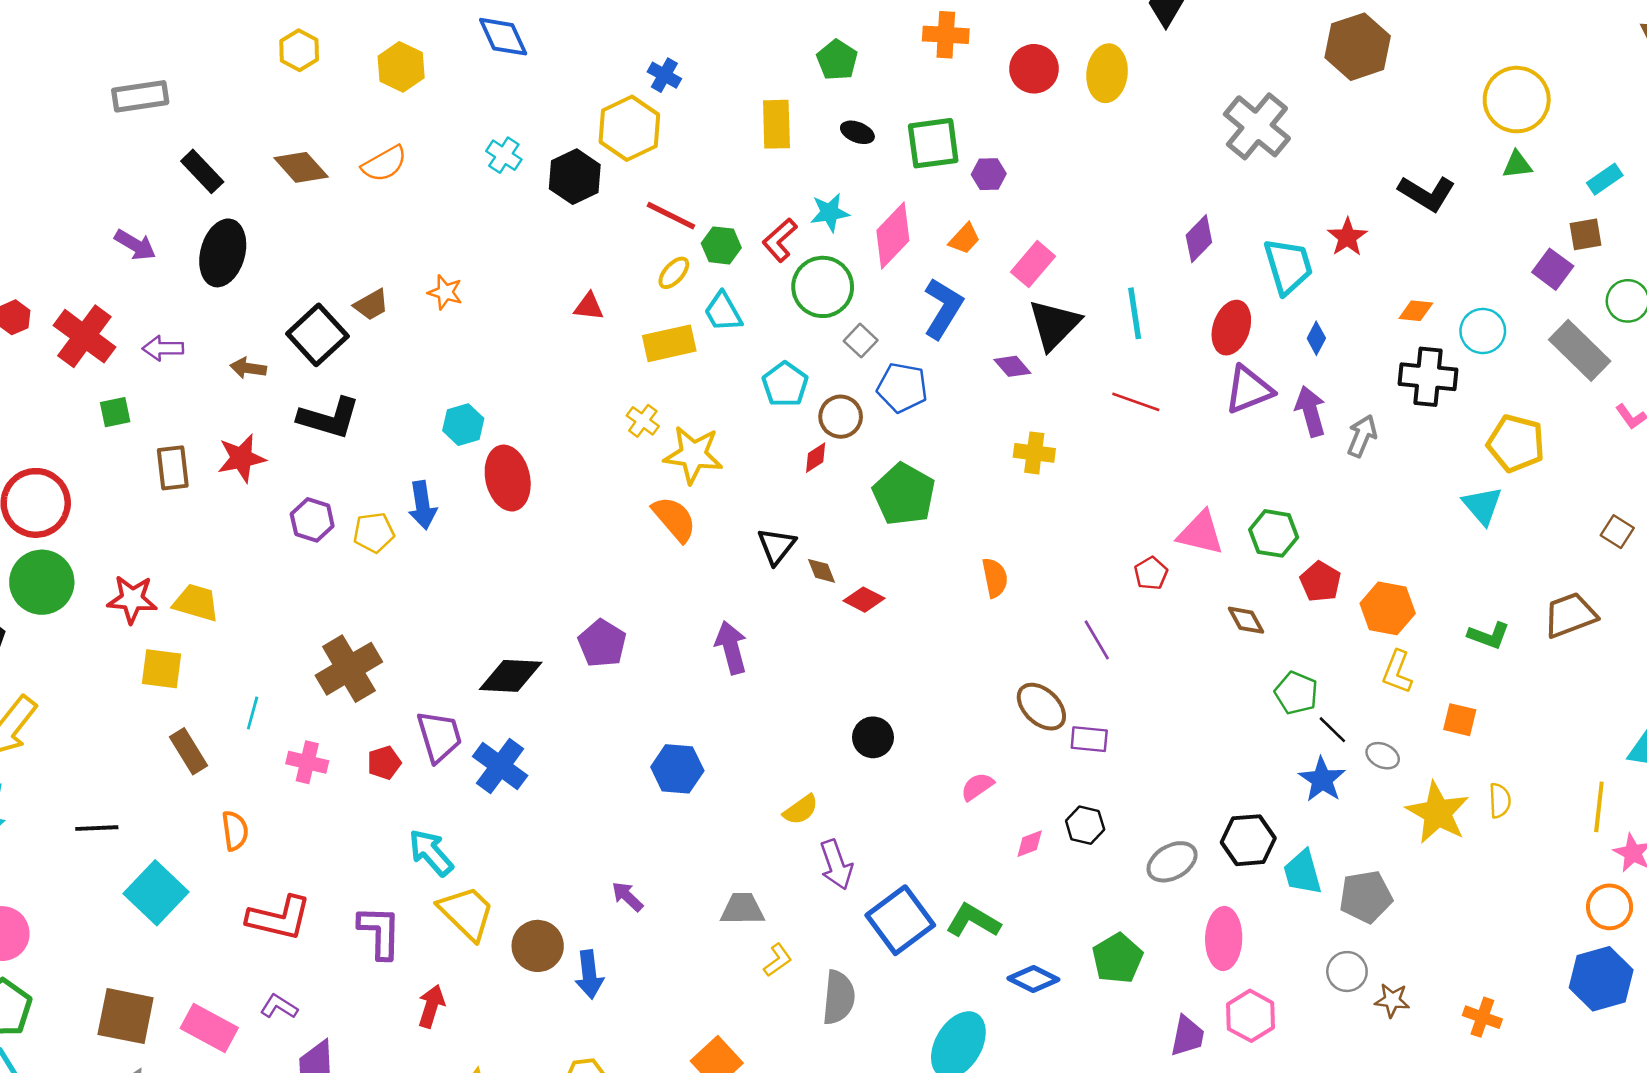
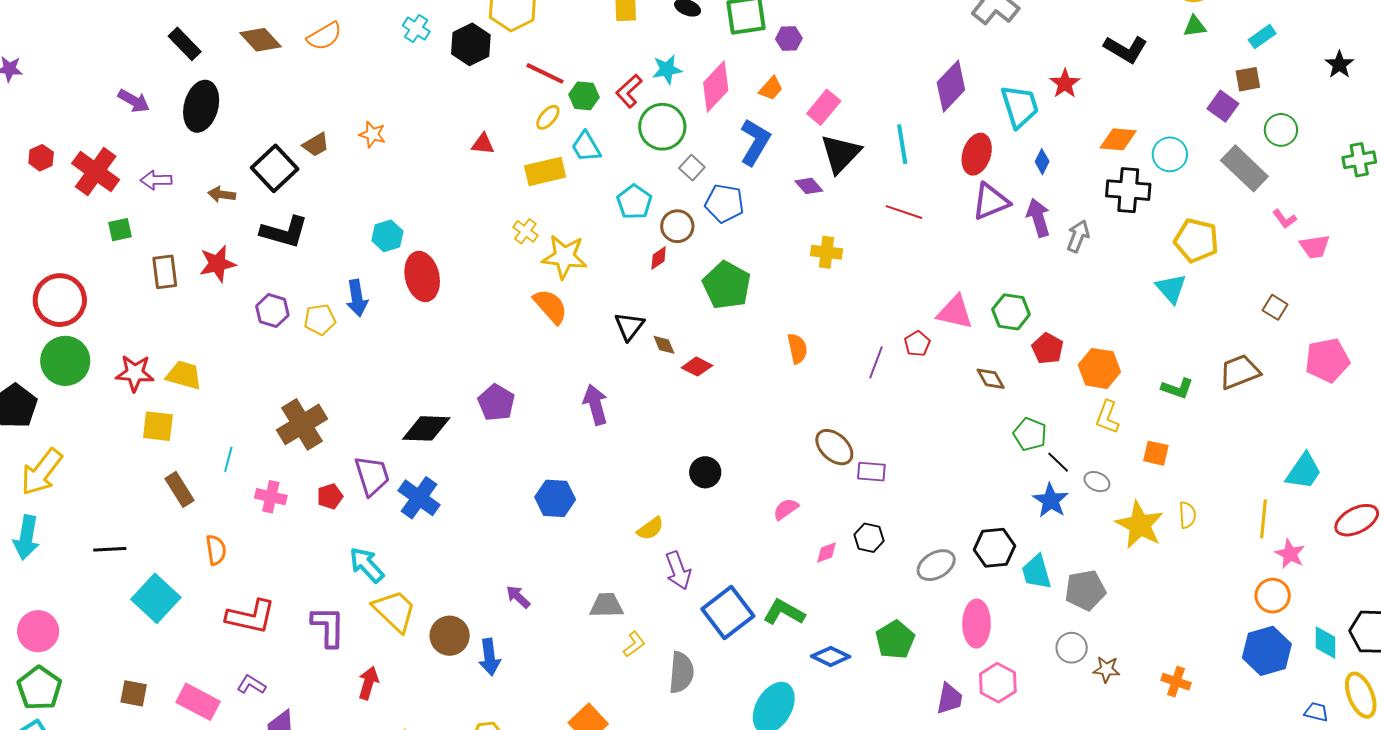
purple diamond: (1199, 239) -> (951, 86), size x1.4
orange diamond: (1416, 311) -> (1118, 139), size x1.4
purple line: (1097, 640) -> (876, 362), moved, turned 52
brown square: (126, 1016) -> (134, 693), size x0.6

